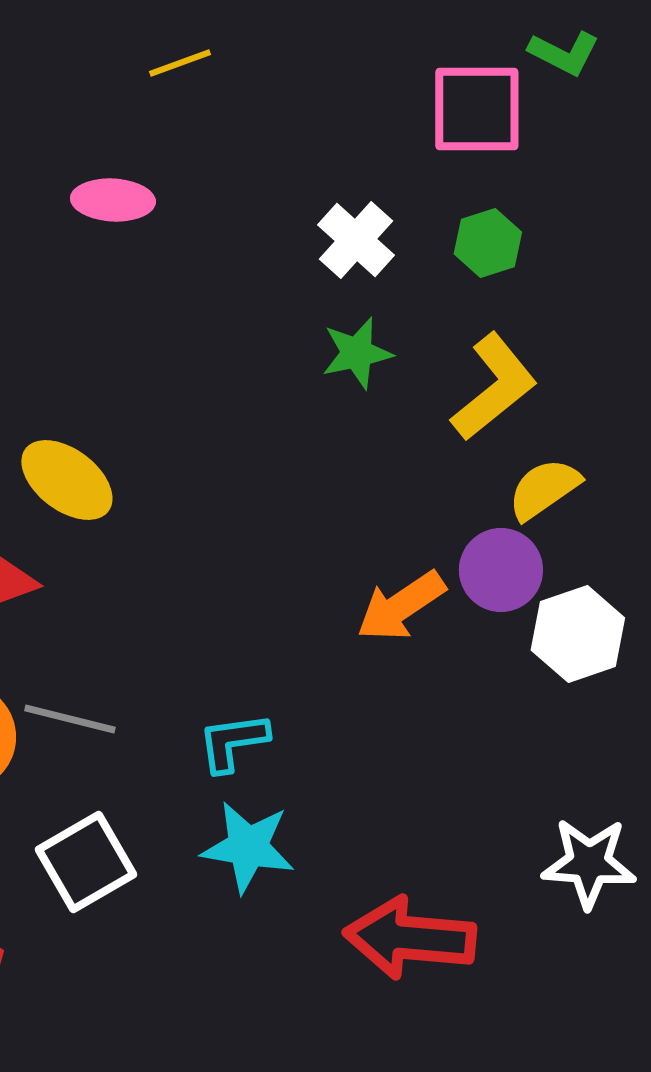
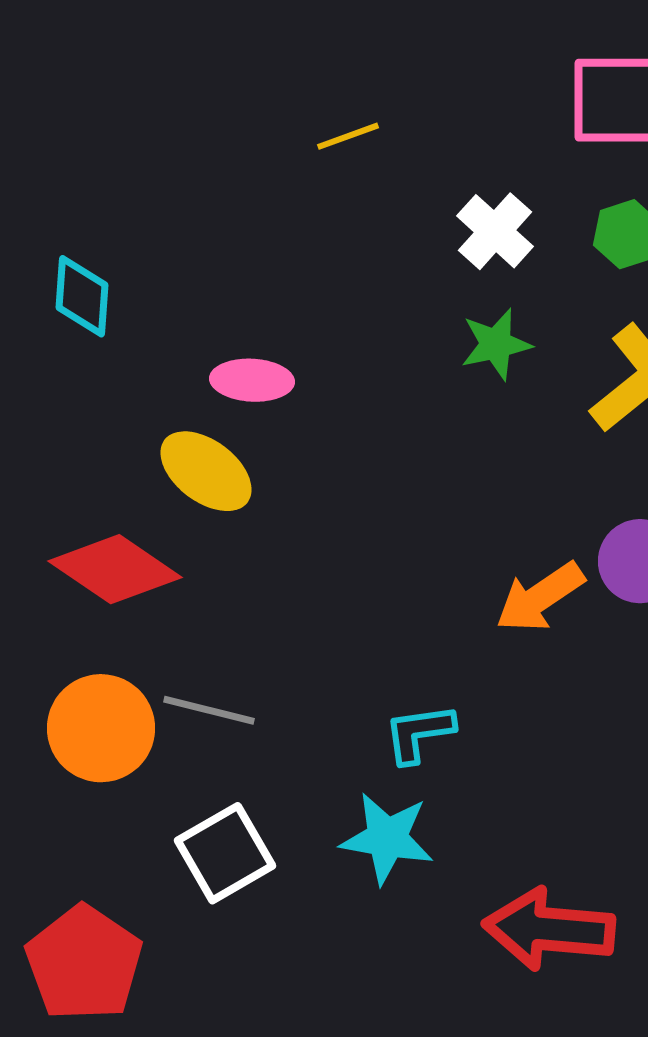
yellow line: (180, 63) -> (348, 136), moved
pink ellipse: (113, 200) -> (252, 380), moved
cyan L-shape: (233, 742) -> (419, 733), moved

